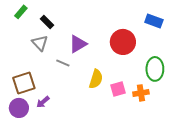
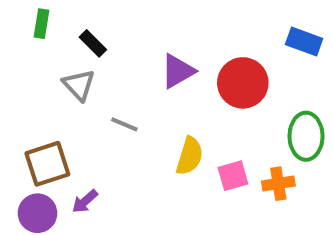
green rectangle: (21, 12) -> (41, 24), turned -32
purple triangle: (78, 44) -> (178, 71), moved

